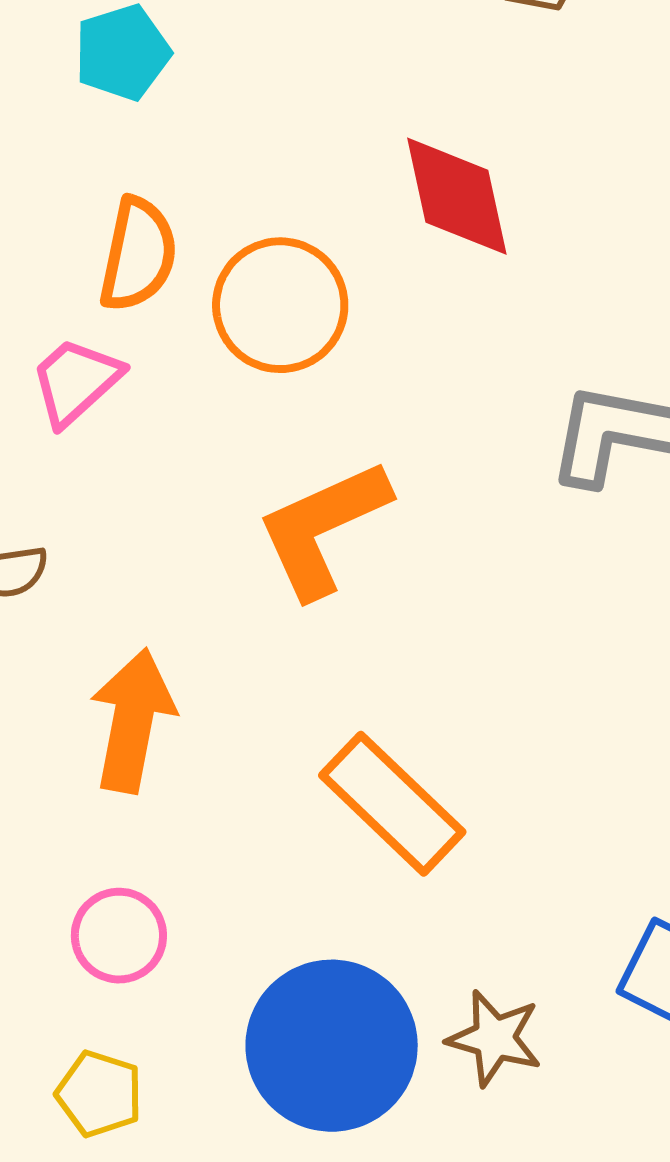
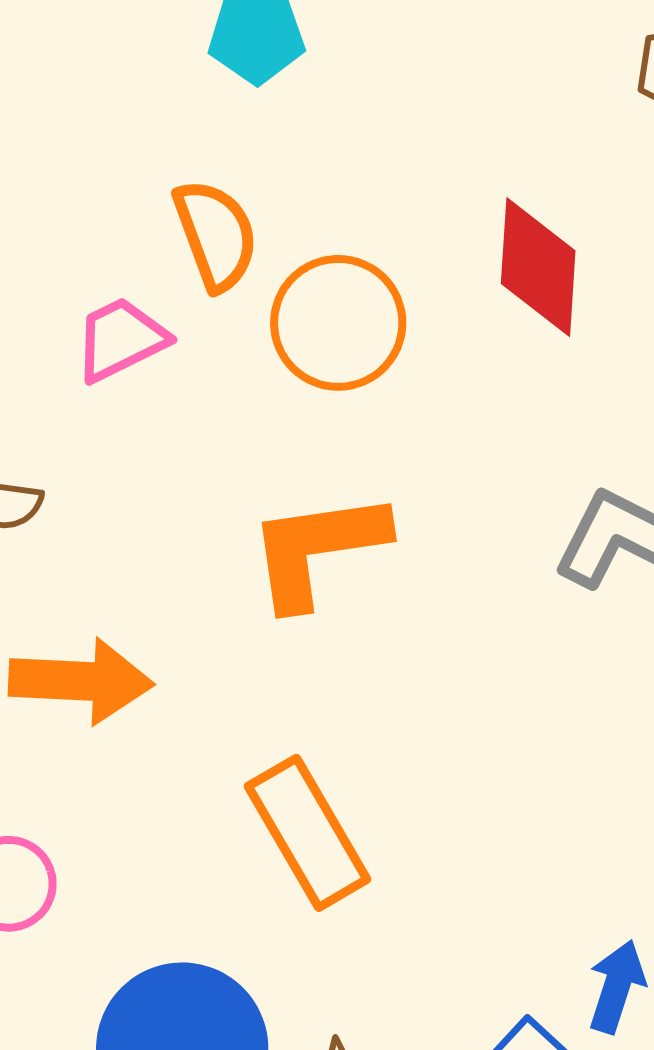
orange semicircle: (138, 254) -> (216, 235), turned -48
orange arrow: (132, 721) -> (81, 681), turned 66

